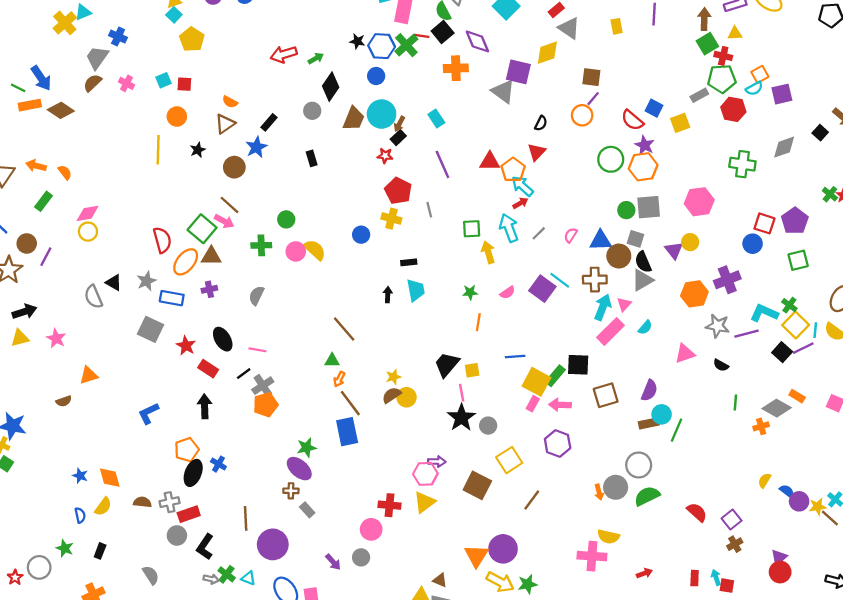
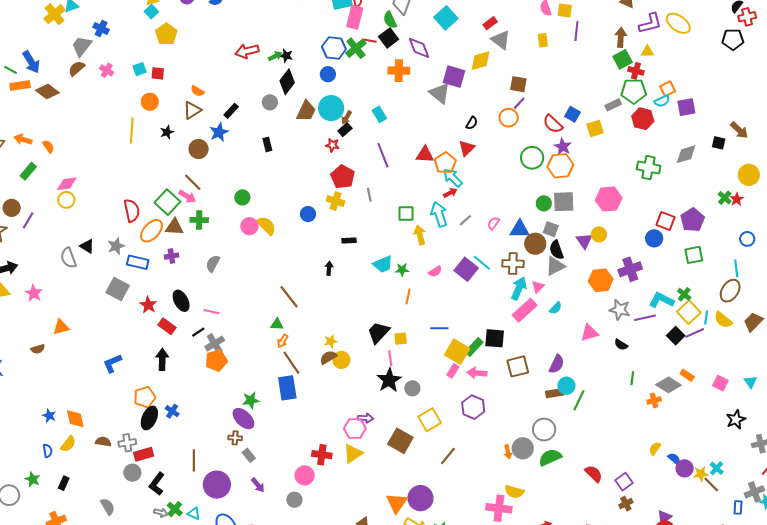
black star: (357, 41) -> (286, 56), moved
black square: (820, 133) -> (719, 143), turned -32
green cross: (261, 245) -> (199, 220), moved
cyan trapezoid: (416, 290) -> (383, 264), moved, turned 75
purple arrow: (333, 562) -> (258, 485), moved

